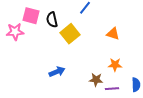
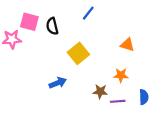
yellow square: (70, 34) -> (78, 53), moved
orange triangle: (113, 34) -> (127, 45), moved

